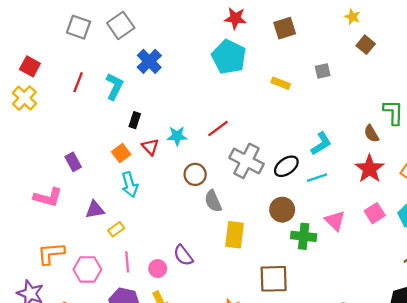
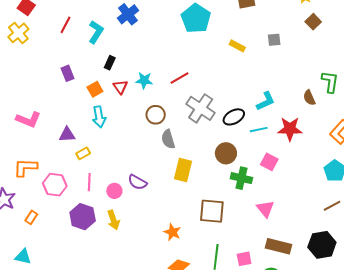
purple rectangle: (73, 162) -> (67, 73), moved
red star: (369, 169) -> (290, 129), moved, turned 30
pink square: (375, 213) -> (269, 162), moved, turned -36
pink triangle: (335, 221) -> (265, 209), moved
purple semicircle: (183, 255) -> (137, 182), turned -30

